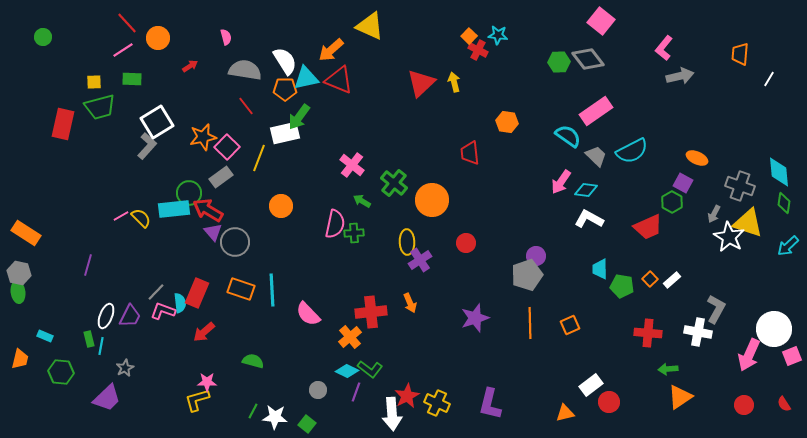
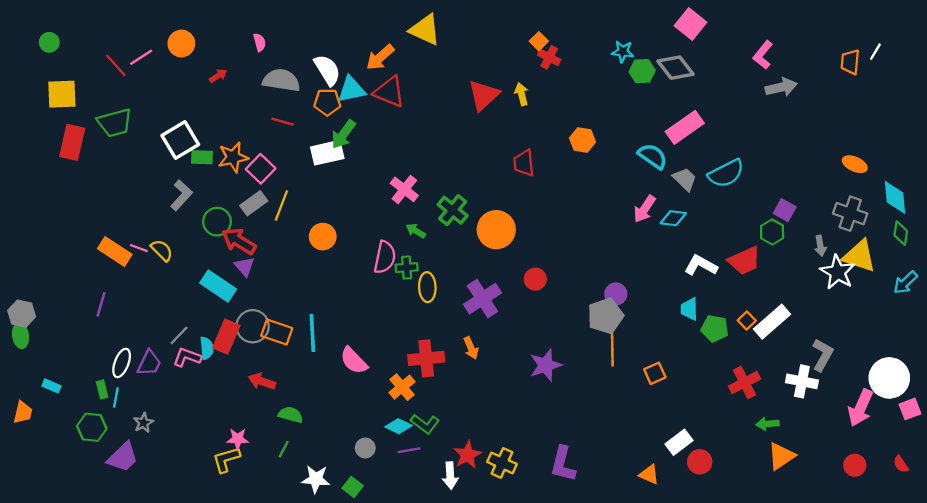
red line: (127, 23) -> (116, 65), moved
cyan star: (498, 35) -> (623, 52), moved
green rectangle: (132, 79) -> (202, 157), moved
white line: (769, 79) -> (875, 52), moved
yellow square: (94, 82) -> (62, 94), moved, size x1.8
red line: (246, 106) -> (283, 122), turned -36
gray L-shape: (147, 146) -> (181, 195), moved
red trapezoid: (470, 153) -> (524, 163), moved
yellow line: (259, 158) -> (281, 206), moved
orange ellipse: (697, 158) -> (855, 164), moved
cyan rectangle: (174, 209) -> (218, 286), moved, turned 40
gray arrow: (714, 214) -> (820, 246), turned -36
pink line: (121, 216) -> (139, 248), turned 49
white L-shape: (589, 219) -> (701, 265), moved
orange rectangle: (26, 233) -> (115, 252), moved
gray circle: (235, 242) -> (253, 326), moved
yellow ellipse: (407, 242) -> (427, 287), moved
purple cross: (420, 260) -> (482, 299), size x1.4
white rectangle: (672, 280) -> (772, 322), size x1.8
orange line: (530, 323) -> (612, 348), moved
red arrow: (204, 332) -> (262, 381), moved, turned 60
red cross: (648, 333) -> (744, 383), turned -32
green hexagon: (61, 372) -> (92, 427), moved
purple line: (356, 392) -> (409, 450), turned 60
green line: (253, 411) -> (284, 449), moved
orange triangle: (565, 413) -> (649, 474), turned 36
white arrow: (392, 414) -> (450, 476), size x0.7

